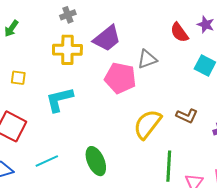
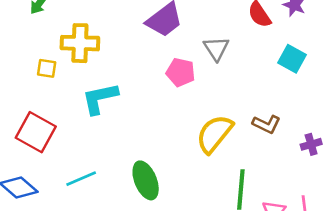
yellow cross: (67, 50) -> (80, 43), moved
gray triangle: (147, 59) -> (216, 48), turned -45
pink pentagon: (120, 78) -> (181, 72), size x0.7

